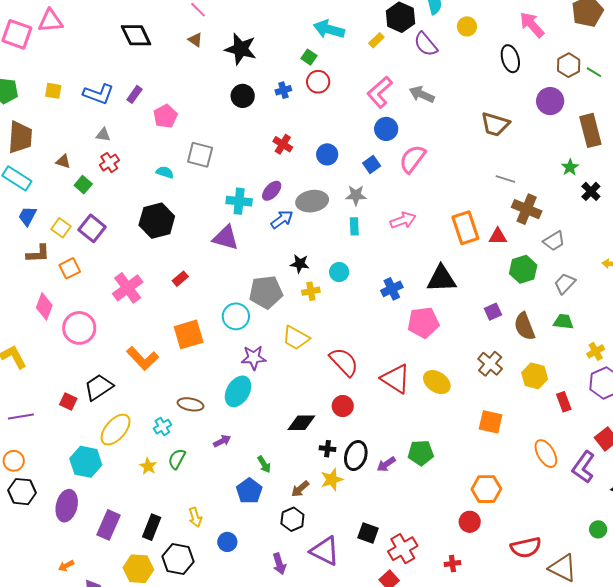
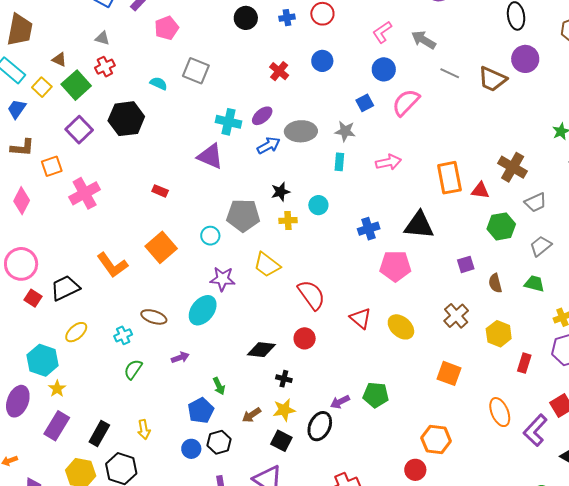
pink L-shape: (380, 92) -> (382, 32), size x0.7
purple circle: (550, 101) -> (525, 59), moved
blue circle: (327, 154) -> (322, 61), moved
gray line: (505, 179) -> (450, 73), moved
green square: (83, 185) -> (76, 85), size x1.6
black hexagon: (157, 221) -> (126, 119), moved
yellow square: (61, 228) -> (42, 87), moved
black star: (300, 264) -> (280, 192), turned -30
red rectangle: (180, 279) -> (160, 191), turned 56
pink cross: (128, 288) -> (85, 193), moved
cyan circle: (236, 316) -> (210, 236), size x0.7
brown semicircle: (525, 326) -> (495, 283), size x0.7
pink circle: (79, 328) -> (21, 264), moved
orange square: (189, 334) -> (161, 247), turned -32
red triangle: (396, 379) -> (361, 318), size x0.7
red rectangle: (564, 402) -> (524, 363), turned 30
yellow ellipse: (116, 430) -> (76, 332), size x0.7
black ellipse: (356, 455) -> (320, 426), moved
yellow star: (148, 466) -> (57, 389), moved
black hexagon: (292, 519) -> (219, 442), moved
black square: (368, 533) -> (281, 441), moved
blue circle: (227, 542) -> (191, 449), moved

